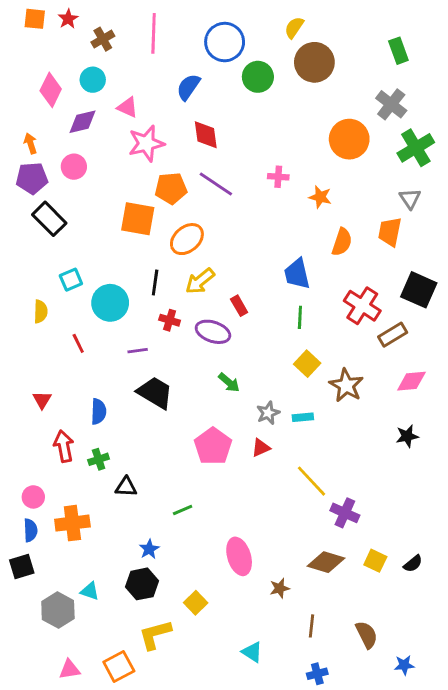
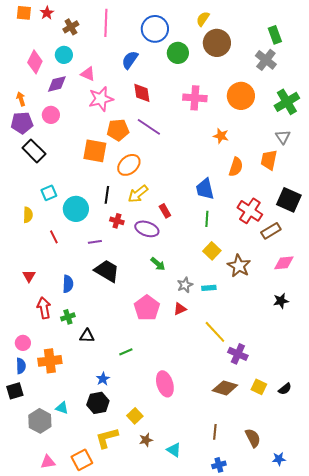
gray cross: (391, 104) -> (266, 60), moved
pink cross: (278, 177) -> (195, 98), moved, size x1.6
brown star: (280, 588) -> (146, 440), moved

